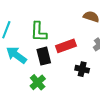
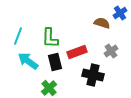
black cross: (82, 69) -> (93, 75), size x1.5

